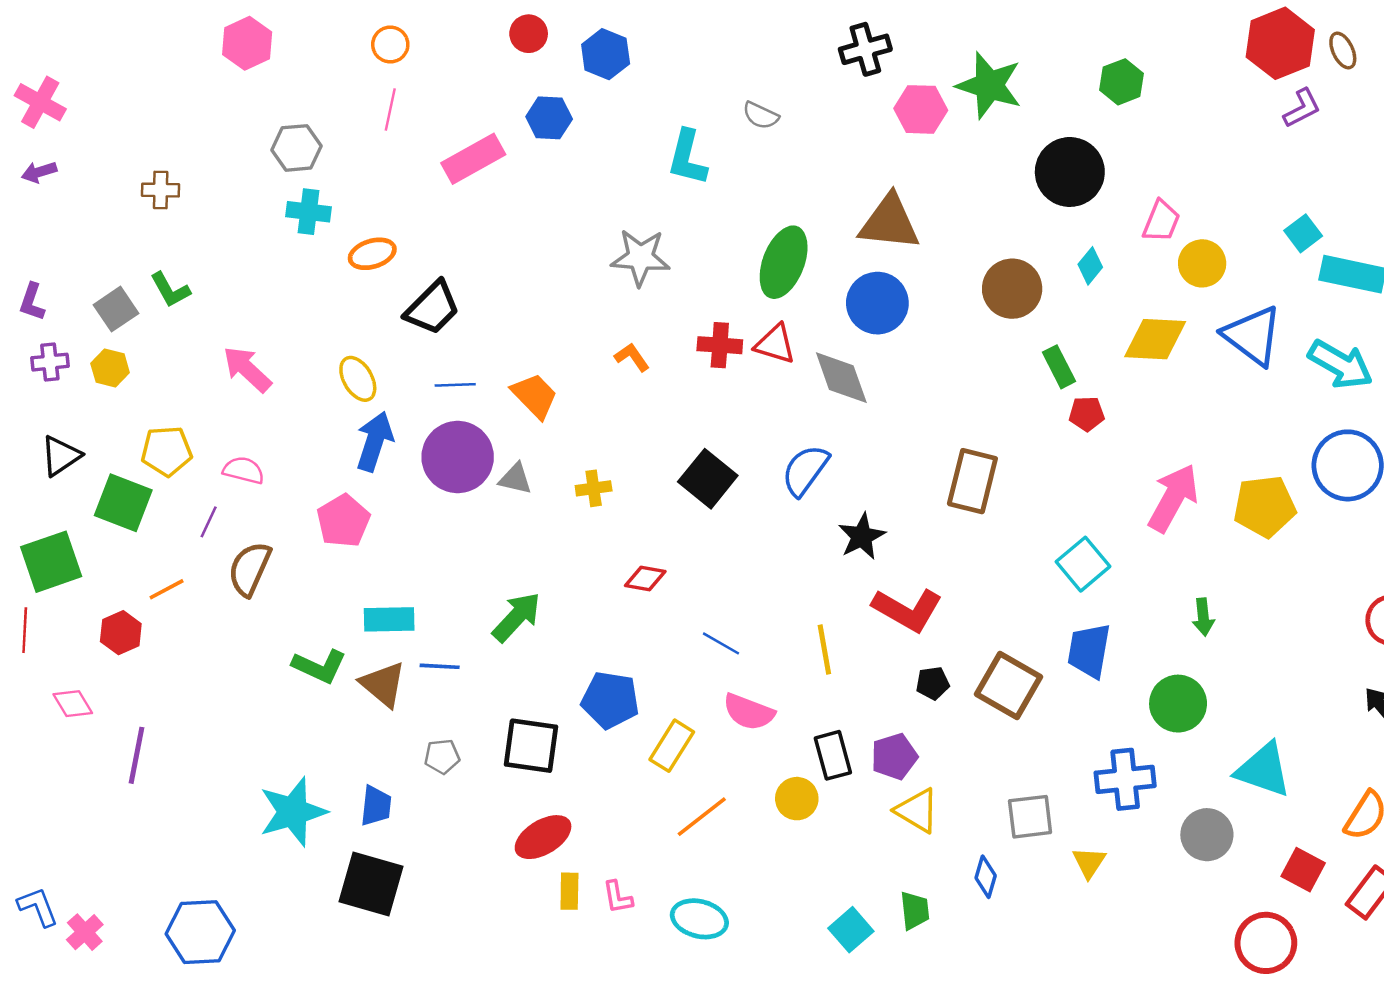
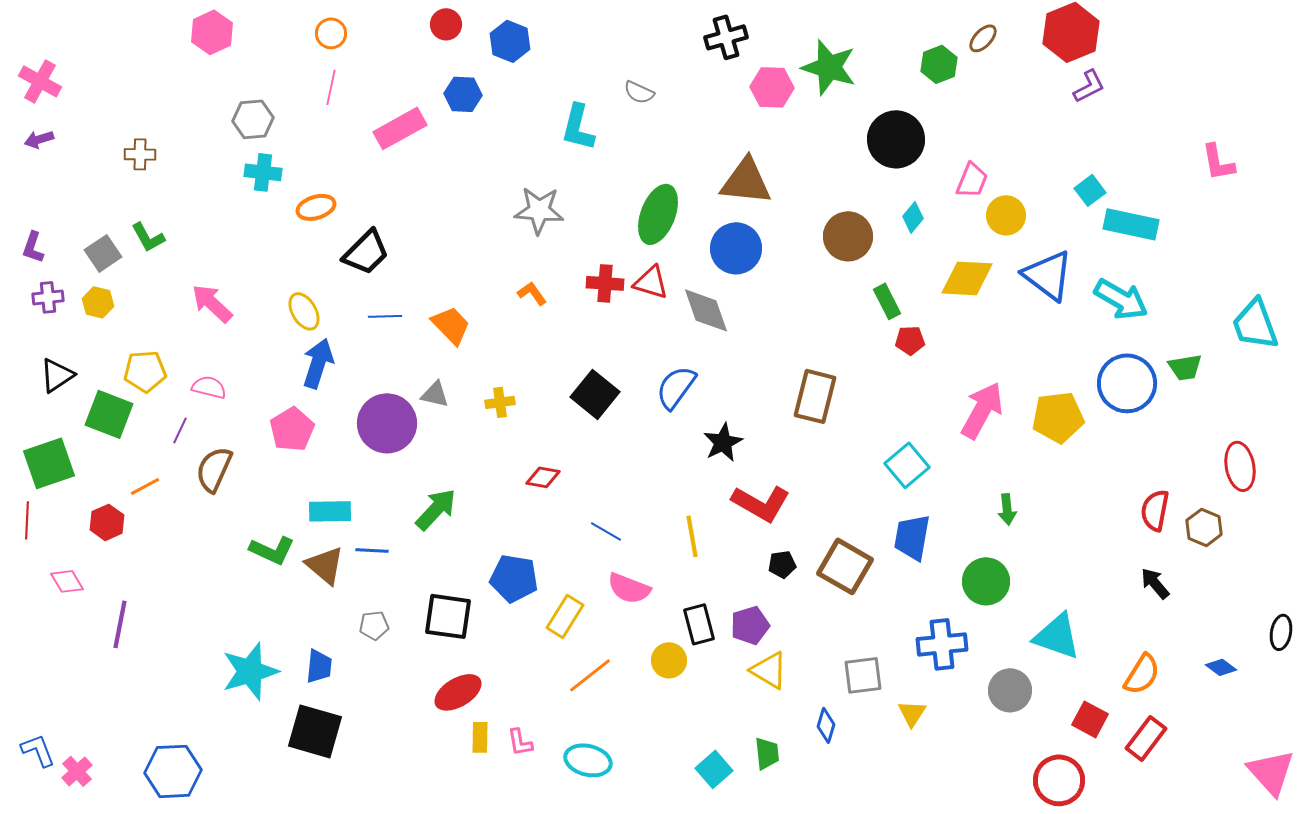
brown ellipse: (1343, 51) -> (983, 38), moved, turned 68
purple circle: (458, 457) -> (387, 423), moved

